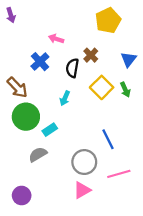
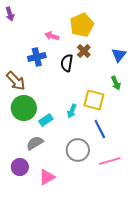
yellow pentagon: (108, 20) -> (82, 25), moved
blue cross: (40, 62) -> (37, 57), turned 30
yellow square: (102, 87) -> (94, 100), moved, turned -30
cyan arrow: (65, 98) -> (72, 111), moved
pink triangle: (82, 190) -> (47, 177), moved
purple circle: (22, 196) -> (20, 167), moved

